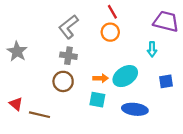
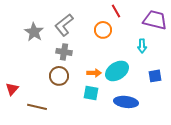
red line: (112, 12) -> (116, 11), moved
gray star: (17, 51) -> (34, 32), moved
red triangle: (16, 104) -> (12, 89), moved, turned 32

